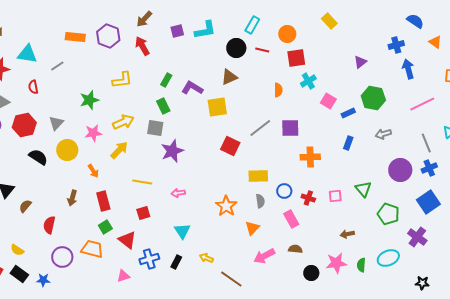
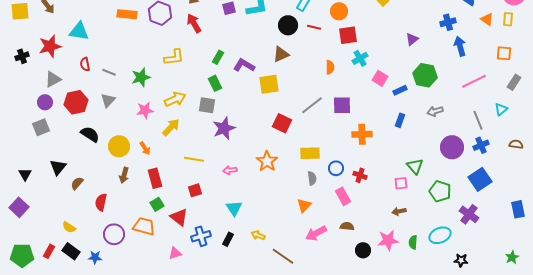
gray line: (57, 66) -> (109, 72), moved, turned 56
yellow circle: (67, 150) -> (119, 146), moved
pink square: (335, 196) -> (401, 183), moved
orange star: (226, 206) -> (267, 161), moved
black star: (422, 283) -> (461, 260), moved

